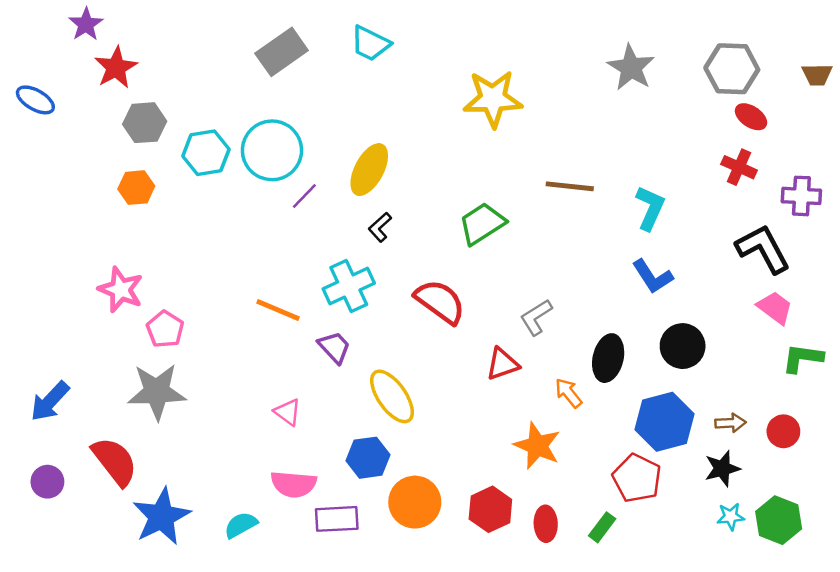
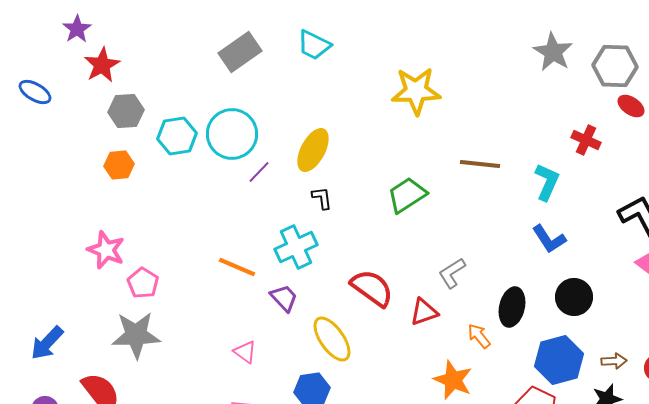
gray star: (631, 68) -> (553, 52), moved
red cross: (739, 167) -> (586, 140), moved
black L-shape: (380, 227) -> (322, 198), turned 125
red semicircle: (440, 302) -> (372, 288), moved

